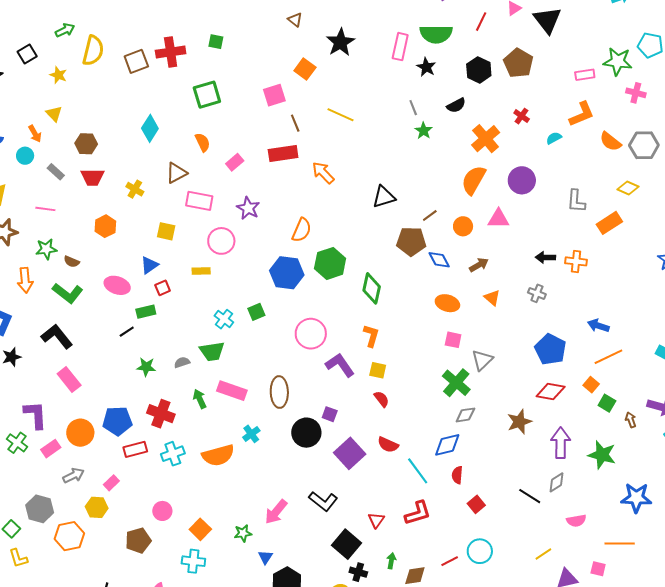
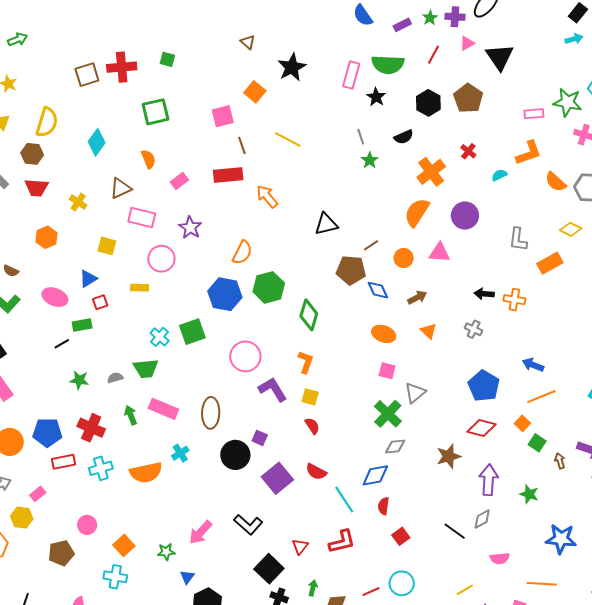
yellow semicircle: (93, 51) -> (47, 122), moved
green square: (256, 312) -> (192, 332), size x1.5
green star: (602, 455) -> (529, 494), size x0.7

